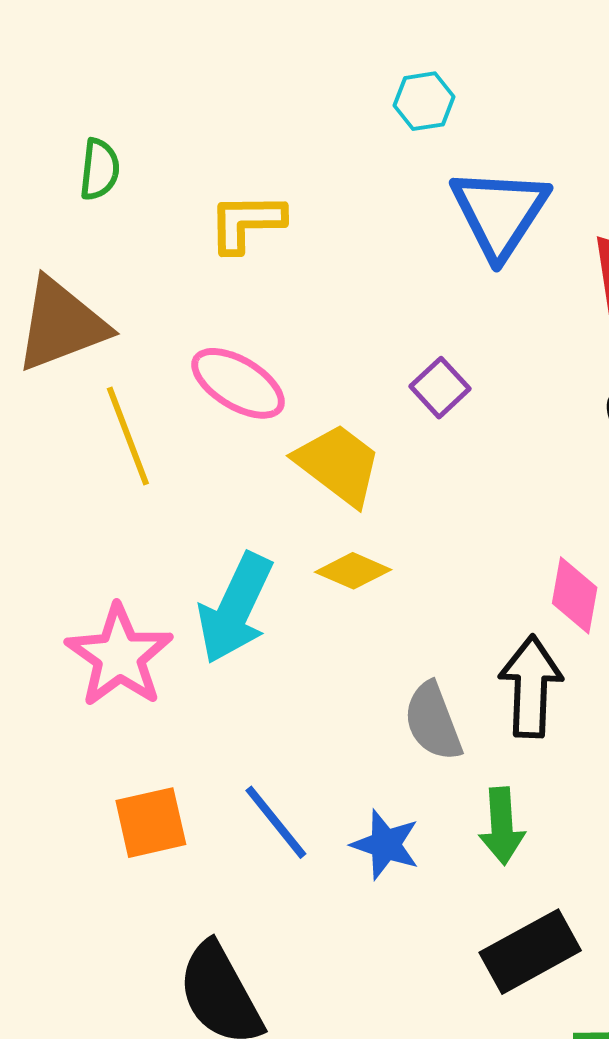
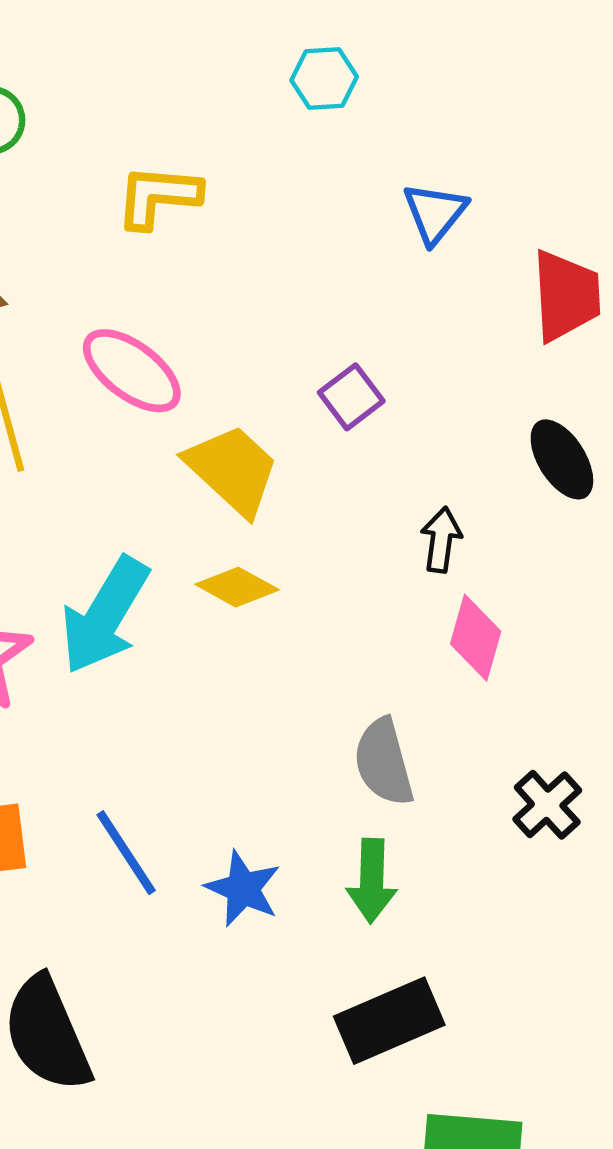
cyan hexagon: (424, 101) -> (324, 78), moved
blue triangle: (500, 213) -> (435, 213), size x0.6
black arrow: (531, 687) -> (441, 540), moved, size x0.6
gray semicircle: (433, 721) -> (384, 762), moved

